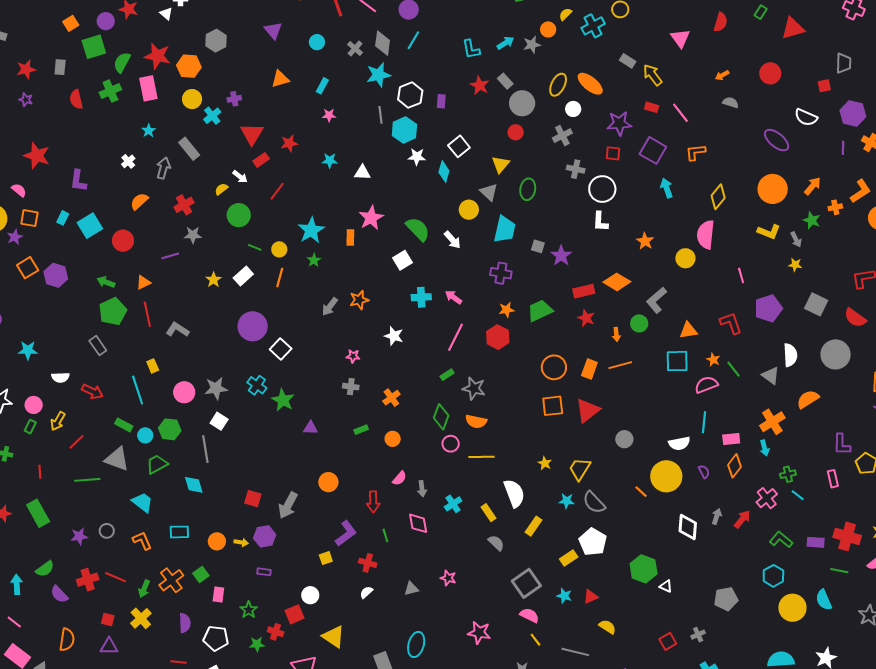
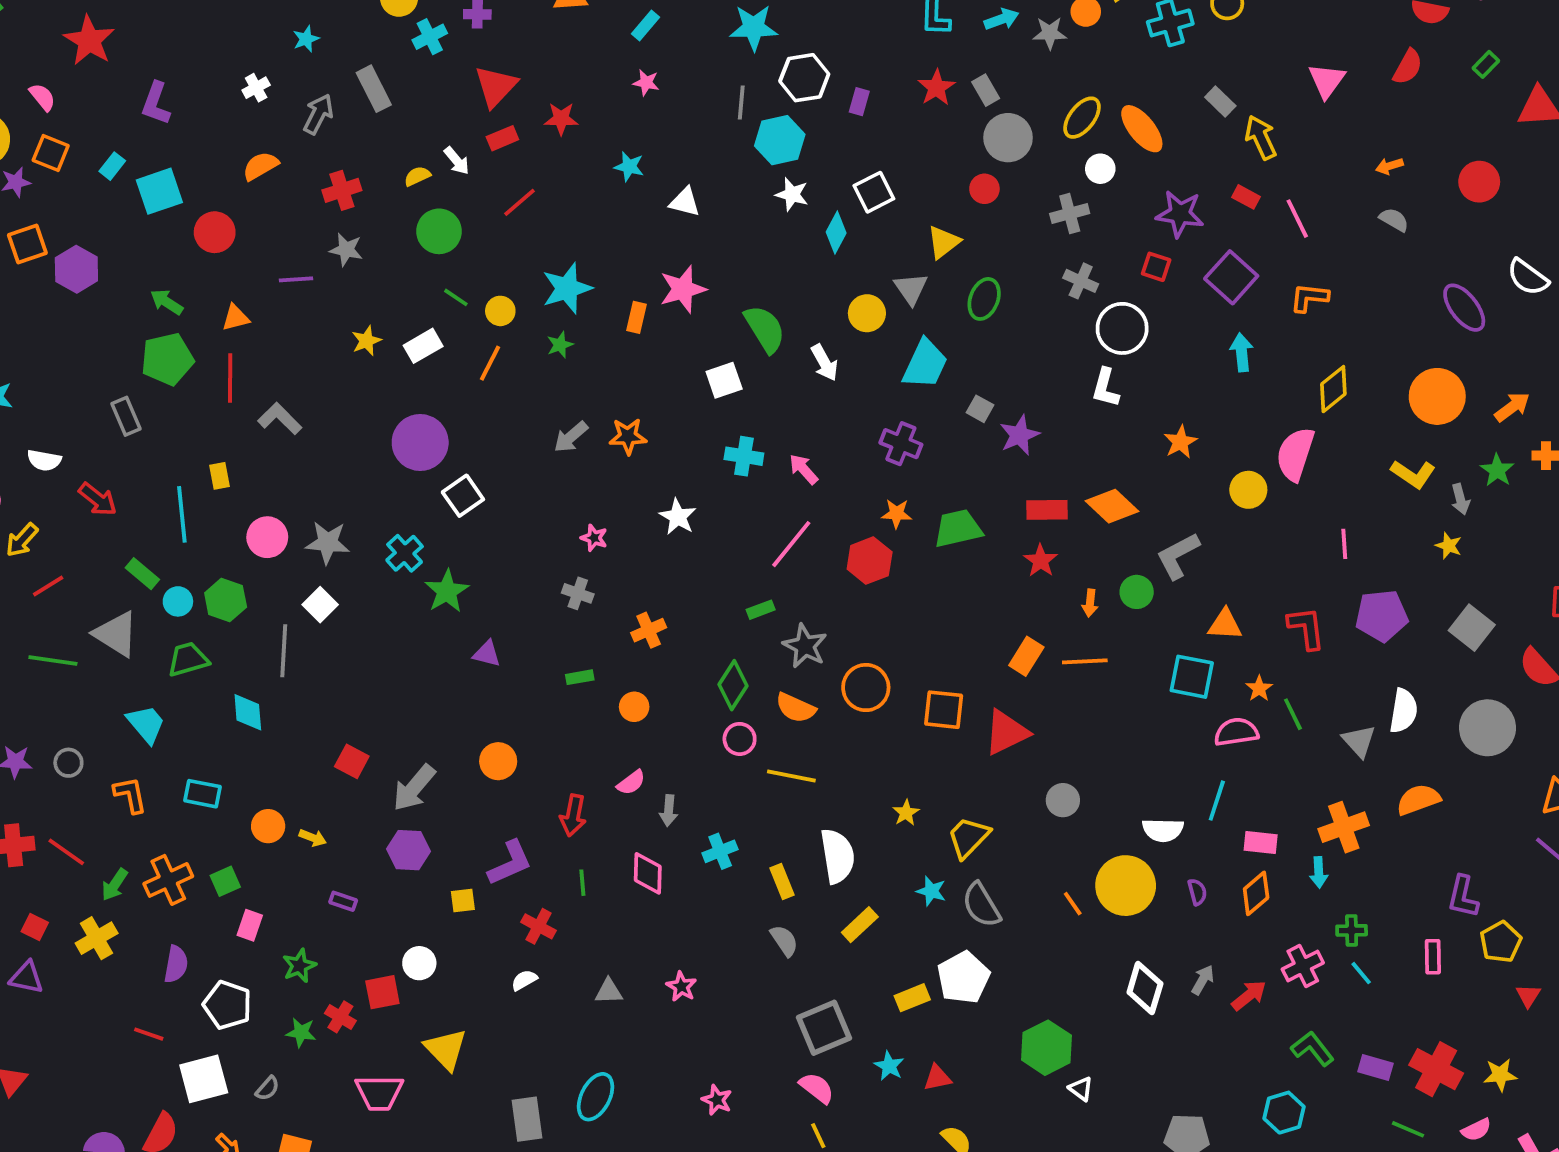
orange circle: (554, 367) -> (866, 688), moved
purple hexagon: (265, 536) -> (408, 850), moved
pink star: (479, 633) -> (717, 1100), size x0.7

